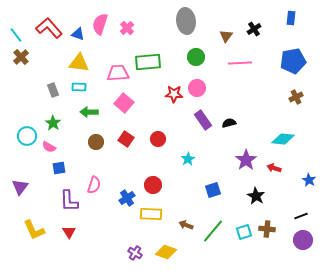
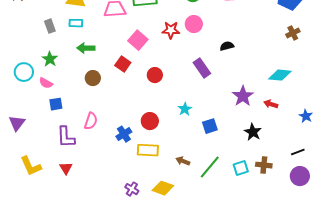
pink square: (124, 103) -> (138, 40), moved
purple rectangle: (203, 120) -> (202, 68), moved
black semicircle: (229, 123) -> (227, 46), moved
red square: (126, 139) -> (123, 64), moved
cyan star: (188, 159) -> (185, 109), moved

